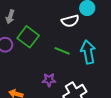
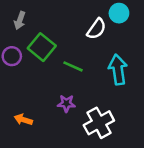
white semicircle: (70, 21) -> (96, 29), turned -42
green line: (62, 51) -> (73, 66), moved

